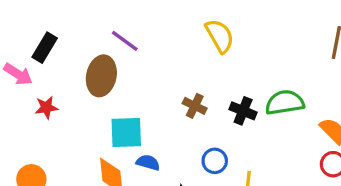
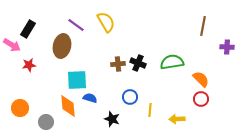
yellow semicircle: (220, 36) -> (106, 22), moved
brown cross: (195, 106) -> (118, 64), turned -32
black cross: (243, 111) -> (138, 63), moved

